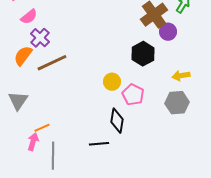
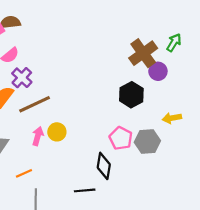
yellow circle: (112, 82) -> (57, 132), moved
gray hexagon: (177, 103) -> (147, 141), moved
pink arrow: (33, 142) -> (38, 136), moved

